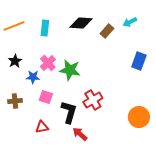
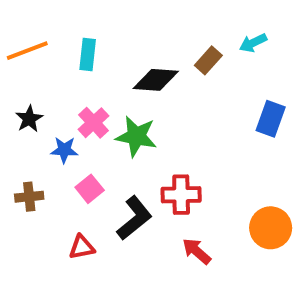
black diamond: (81, 23) -> (156, 80), moved
pink square: (46, 97) -> (90, 189), turned 32
red cross: (93, 100) -> (181, 195), turned 30
black L-shape: (69, 112) -> (134, 218), turned 35
red arrow: (80, 134) -> (197, 251), moved

